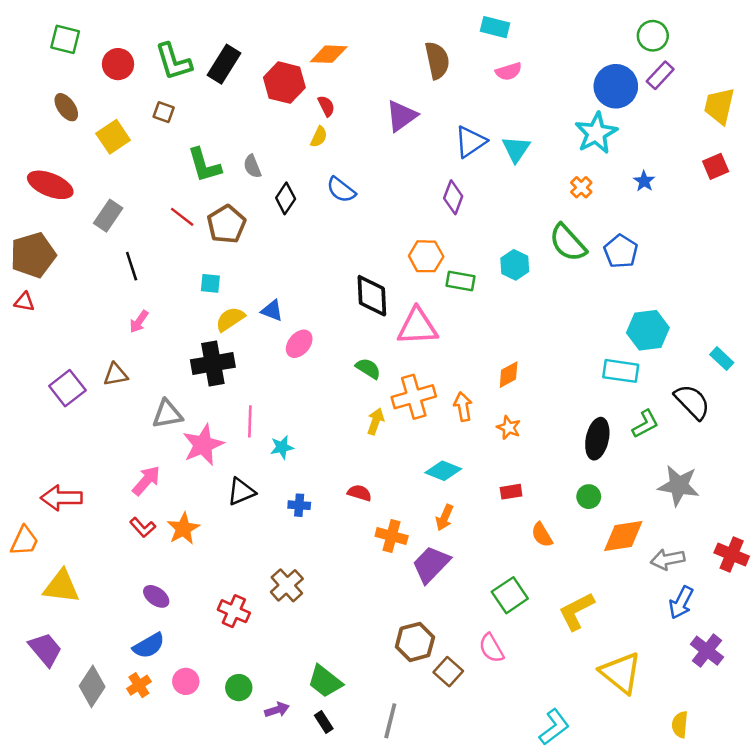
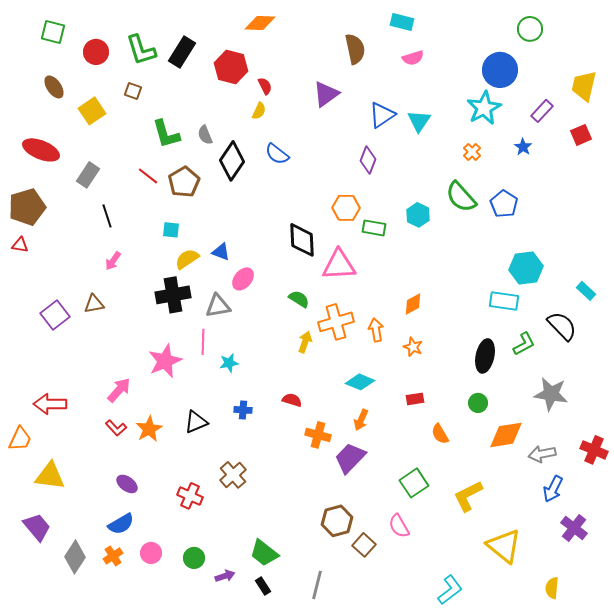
orange diamond: (329, 54) -> (260, 23), moved
purple rectangle: (660, 75) -> (542, 111), moved
black diamond: (286, 198) -> (232, 161), size x1.5
gray triangle: (167, 414) -> (218, 306), moved
black triangle: (241, 492) -> (196, 422), moved

